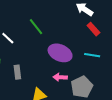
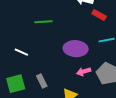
green line: (36, 27) -> (43, 22), moved, turned -36

